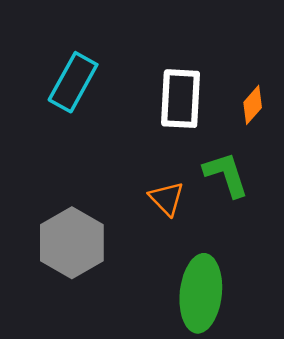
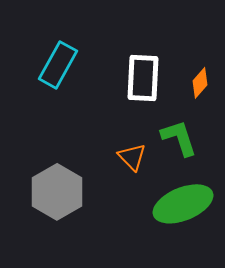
green ellipse: (201, 293) -> (183, 204), moved, turned 62

